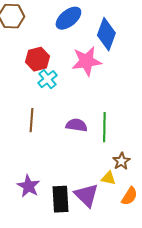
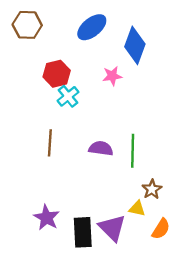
pink star: (86, 61) -> (112, 76), size x0.6

